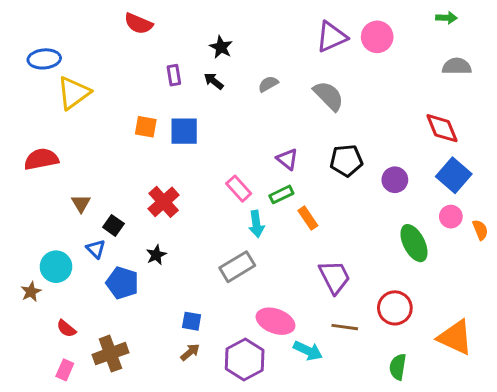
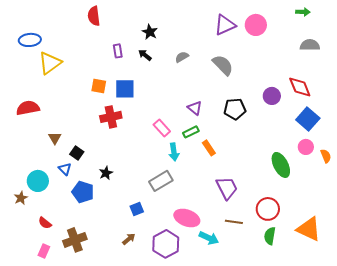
red semicircle: (138, 24) -> (94, 16), turned 60
purple circle: (395, 180) -> (272, 96), moved
red cross: (164, 202) -> (111, 117), moved, turned 30
blue square: (192, 321) -> (137, 209), moved, turned -32
green semicircle: (398, 367) -> (270, 236), moved

